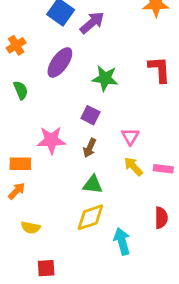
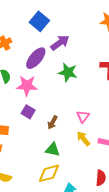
purple arrow: (92, 23) -> (60, 43), moved
purple square: (90, 115) -> (28, 112), moved
pink star: (51, 140) -> (27, 86), moved

